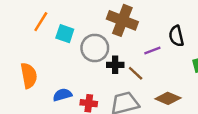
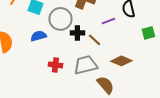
blue semicircle: (62, 95) -> (38, 36), moved

